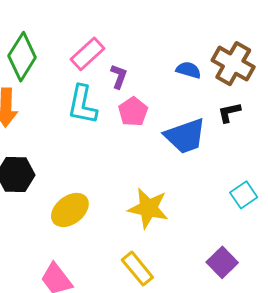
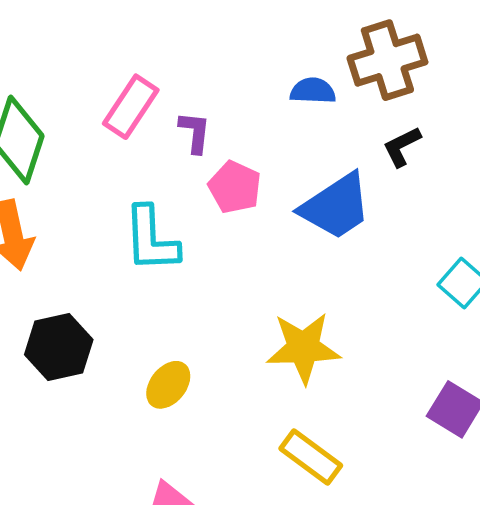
brown cross: (233, 64) -> (387, 60), turned -33
cyan L-shape: (82, 105) -> (151, 239), moved
yellow ellipse: (70, 210) -> (168, 385), size x0.7

